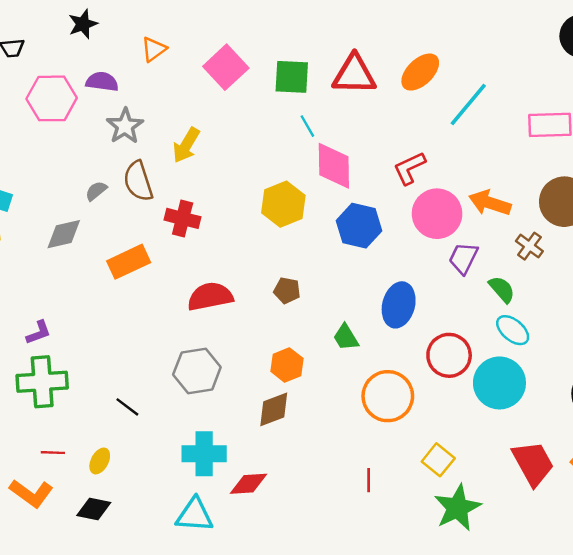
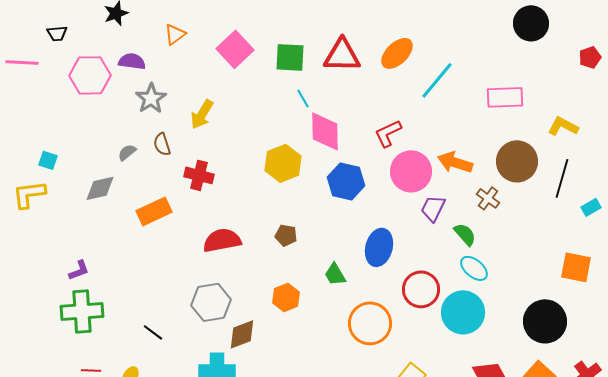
brown semicircle: (138, 181) -> (162, 144), size x0.7
brown diamond: (274, 409) -> (242, 334), moved

